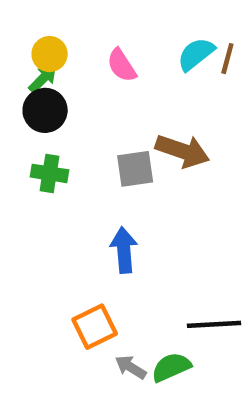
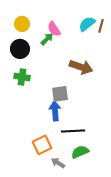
green arrow: (43, 79) -> (47, 39), moved
gray square: (135, 169) -> (60, 94), moved
black line: (214, 324) -> (73, 131), moved
green semicircle: (171, 367) -> (80, 152), moved

